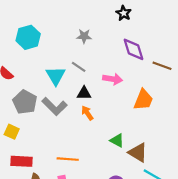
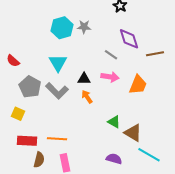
cyan hexagon: (28, 37) -> (62, 28), moved
brown line: (162, 66) -> (155, 54), turned -30
gray line: (79, 67) -> (111, 55), moved
pink arrow: (113, 79) -> (110, 77), moved
orange line: (68, 159) -> (57, 139), moved

